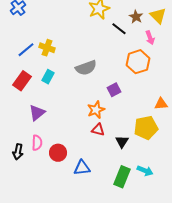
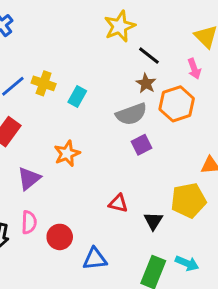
brown star: (136, 17) -> (146, 83), moved
gray semicircle: (86, 68) -> (131, 114), moved
cyan rectangle: (48, 77) -> (77, 97), moved
orange star: (96, 110) -> (67, 154), moved

